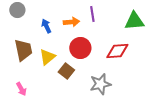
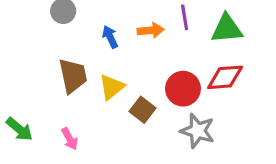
green triangle: (134, 21) -> (227, 29), moved
red circle: (80, 48) -> (183, 89), moved
gray star: (100, 84) -> (198, 131), turned 30

